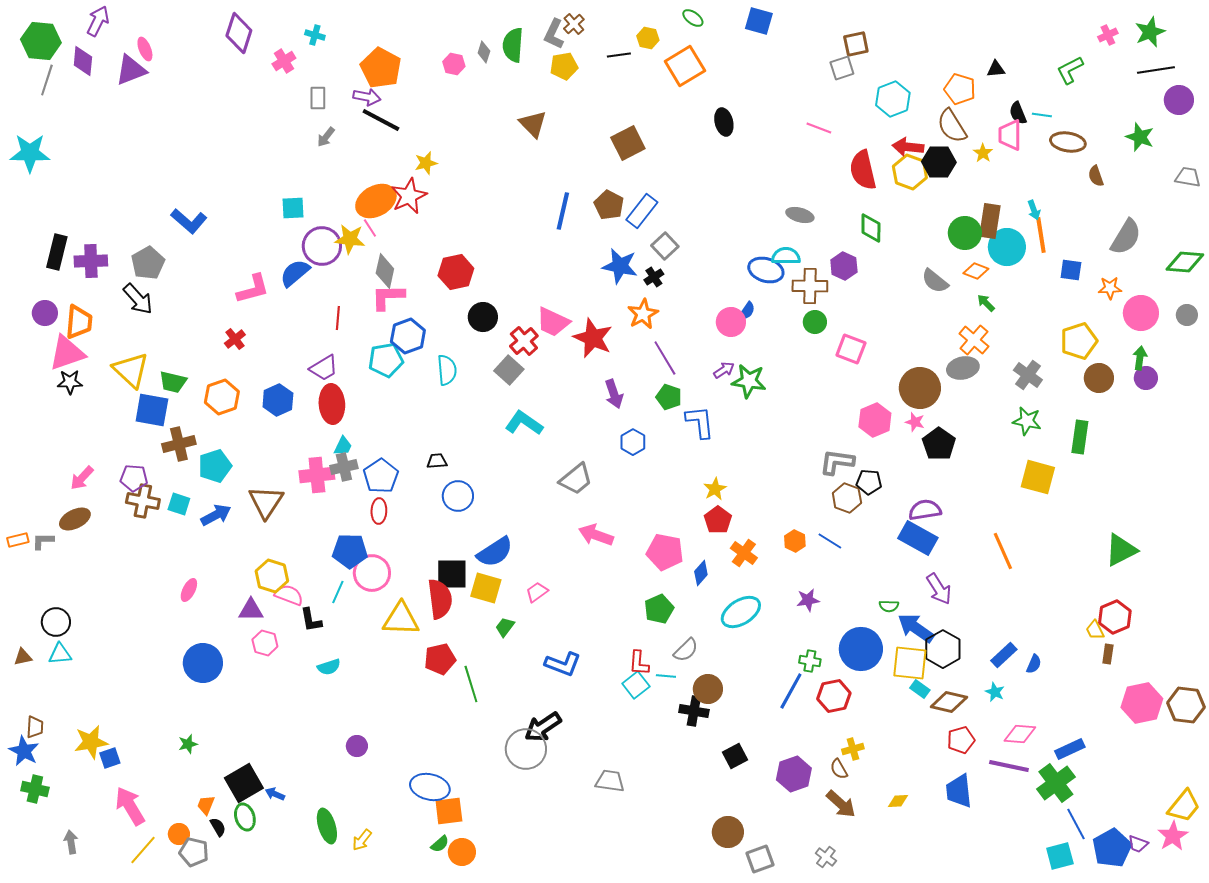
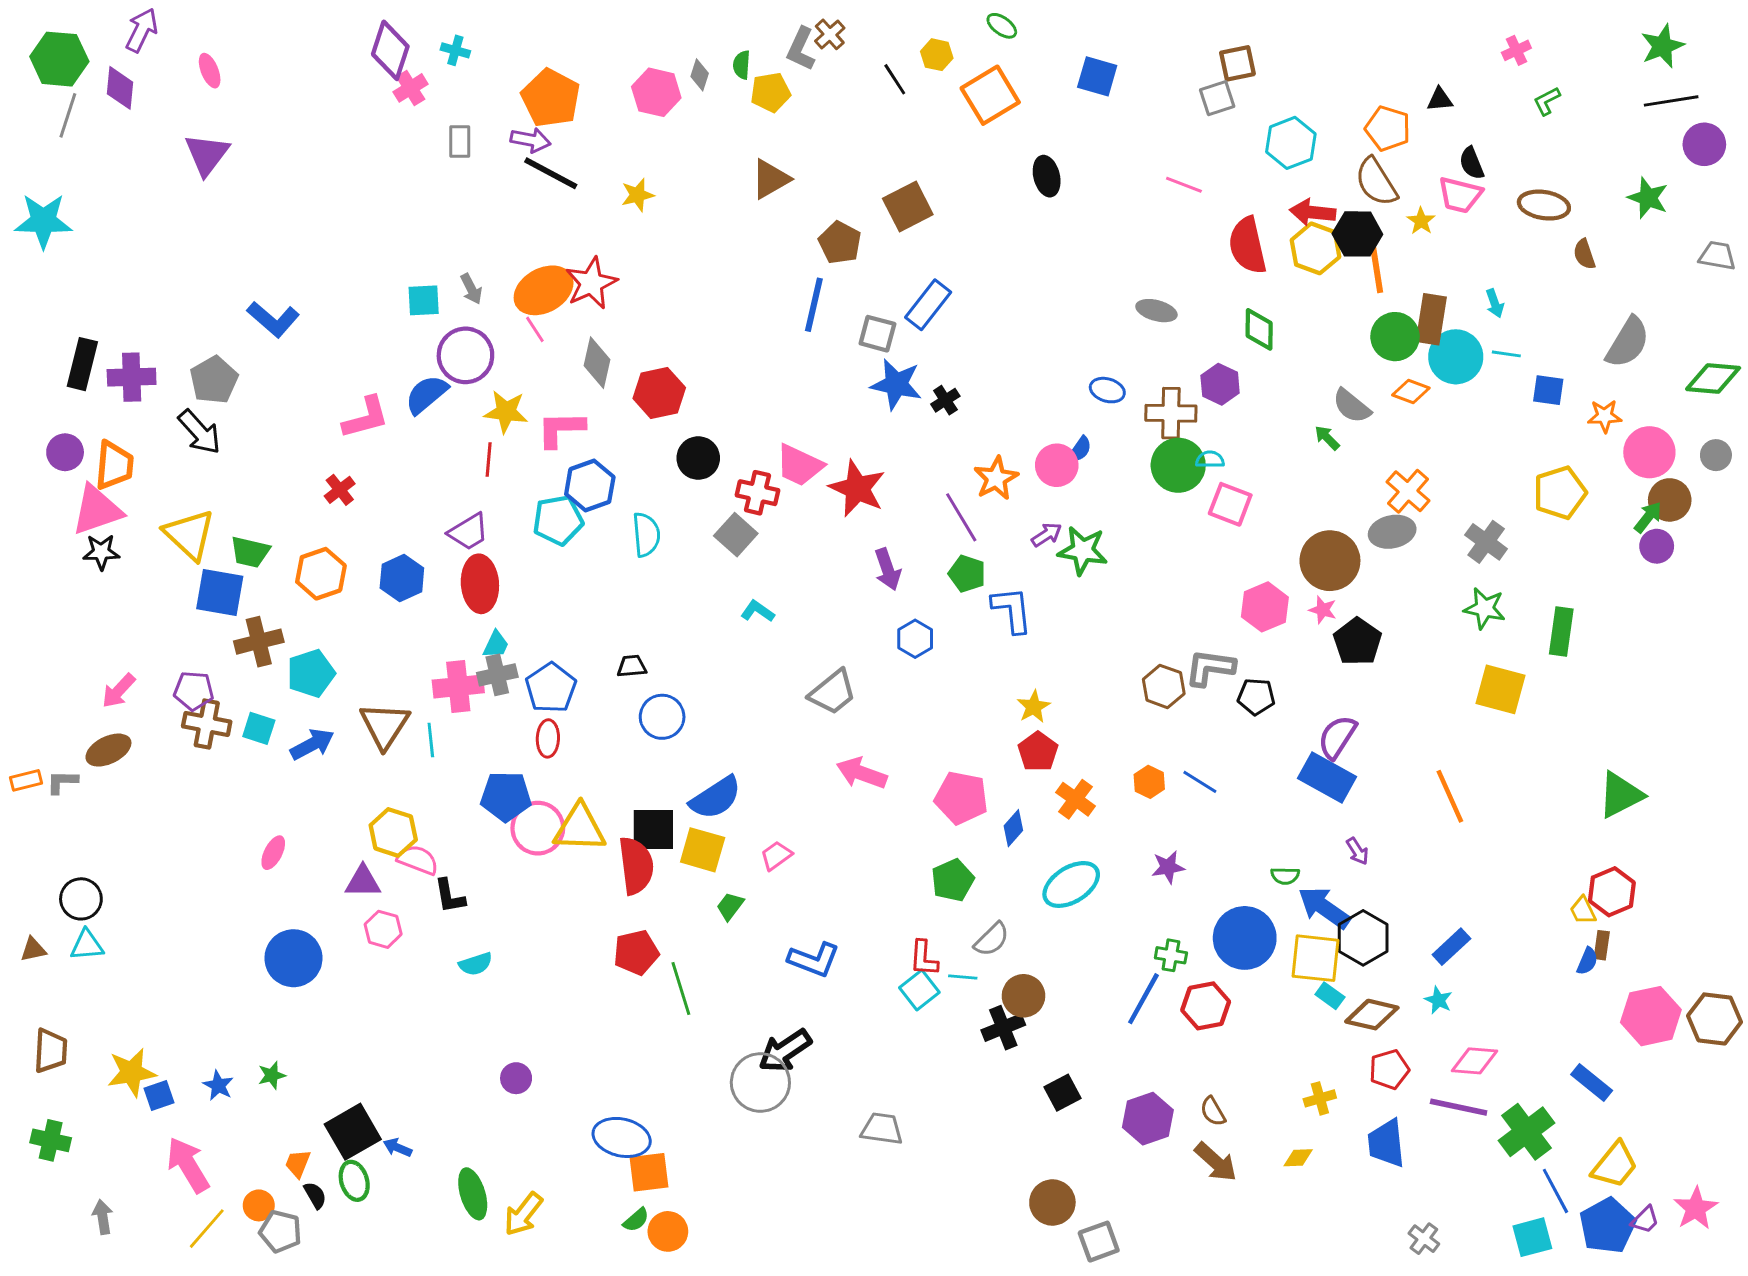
blue square: (759, 21) -> (1097, 76), moved
purple diamond: (239, 33) -> (390, 50), moved
pink cross: (1108, 35) -> (1516, 50), moved
green semicircle: (513, 45) -> (742, 65), size x0.6
black line: (619, 55) -> (895, 79), turned 65
pink hexagon: (454, 64) -> (656, 92), size x1.5
yellow pentagon: (564, 66) -> (771, 92), moved
purple triangle: (131, 70) -> (207, 154), moved, turned -32
green L-shape: (1070, 70) -> (1547, 101), size x0.7
cyan line: (1042, 115) -> (1506, 354), moved
brown triangle: (533, 124) -> (771, 179), turned 44
pink trapezoid: (1010, 135) -> (1460, 195), turned -76
gray arrow: (326, 137) -> (471, 289), moved, turned -65
yellow star: (426, 163) -> (638, 195), moved
brown pentagon: (609, 205) -> (840, 243), moved
orange line: (1041, 235) -> (1376, 267), moved
yellow star: (350, 239) -> (506, 412), moved
gray square: (665, 246) -> (877, 334), moved, turned -32
cyan semicircle: (786, 256) -> (1210, 459), moved, size x0.7
blue ellipse: (766, 270) -> (1107, 390), size x0.7
gray diamond: (385, 271) -> (597, 363), moved
green arrow: (986, 303) -> (1327, 438), moved
orange star: (643, 314) -> (996, 478), moved
green circle: (815, 322) -> (1178, 465), size x1.6
red cross: (524, 341) -> (757, 493), turned -36
green arrow: (1140, 358) -> (1648, 517), turned 30
brown circle: (1099, 378) -> (1670, 500), moved
cyan L-shape: (524, 423) -> (757, 611), size x0.6
brown hexagon: (847, 498) -> (1164, 686), moved
purple semicircle: (925, 510) -> (1337, 737), turned -48
purple arrow: (939, 589) -> (1357, 851), size x0.6
cyan line: (338, 592) -> (431, 740), moved, turned -30
yellow triangle: (401, 619) -> (580, 828), moved
blue semicircle: (1034, 664) -> (1587, 961), moved
black cross: (694, 711) -> (1003, 1028), turned -32
brown trapezoid: (35, 727) -> (51, 1051), size x1.4
yellow cross: (853, 749) -> (1320, 1098), moved
blue rectangle: (1070, 749) -> (1592, 1083), moved, turned 64
blue star: (24, 751) -> (218, 1085), moved, size x0.7
yellow trapezoid: (1184, 806) -> (1615, 1165), moved
yellow arrow: (362, 840) -> (523, 1214), size x1.4
purple trapezoid: (1138, 844) -> (1645, 1220), turned -65
gray cross: (826, 857) -> (1424, 1239), moved

